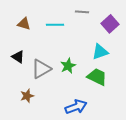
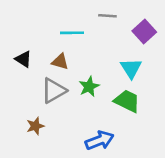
brown triangle: (24, 24) -> (60, 62), moved
cyan triangle: (100, 52) -> (131, 68), turned -42
black triangle: (18, 57) -> (23, 59), moved

